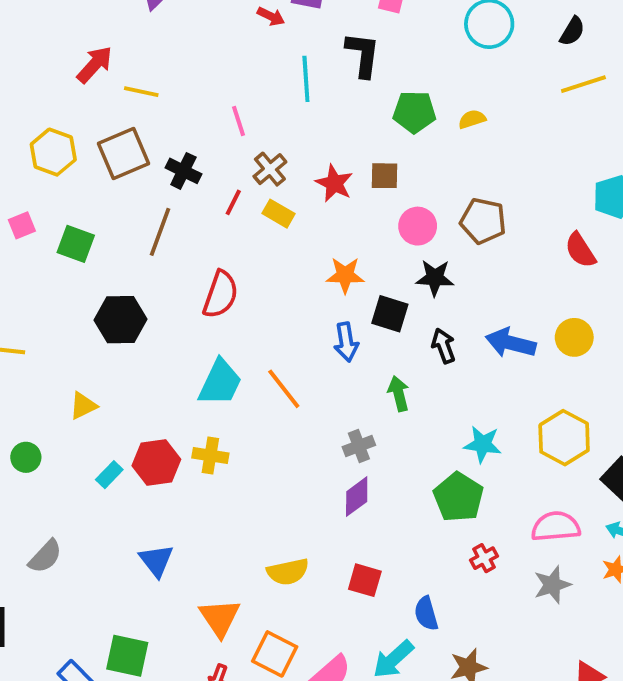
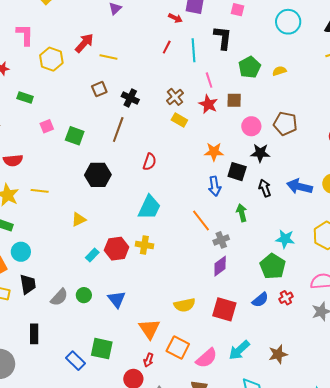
green pentagon: (414, 112) -> (250, 67), turned -30
pink line: (238, 121) -> (209, 80), moved
yellow hexagon: (53, 152) -> (51, 59), moved
brown square: (124, 153) -> (99, 89), size x0.6
red line: (233, 202) -> (167, 47), moved
red semicircle: (220, 294) -> (150, 162), size x0.7
orange line: (284, 389) -> (201, 221), moved
green circle: (26, 457) -> (84, 295), moved
red square: (365, 580) -> (224, 309), size x1.4
blue semicircle: (426, 614) -> (260, 300), moved, turned -114

